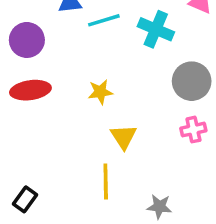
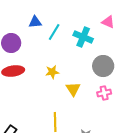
cyan line: (104, 20) -> (54, 32), turned -42
yellow triangle: (124, 137) -> (73, 89), moved

